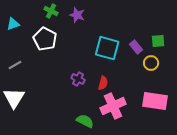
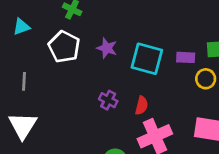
purple star: (77, 15) -> (107, 48), moved
purple rectangle: (136, 47) -> (186, 57), turned -48
gray line: (15, 65) -> (24, 81), turned -56

